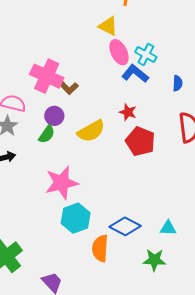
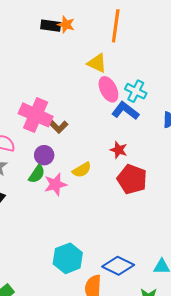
yellow semicircle: (91, 131) -> (82, 170), size x0.7
pink star: (62, 183) -> (55, 184), moved, size x0.7

